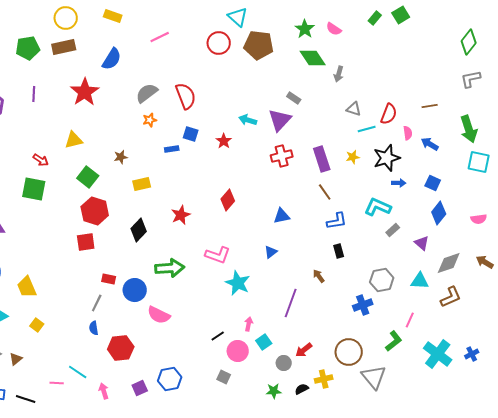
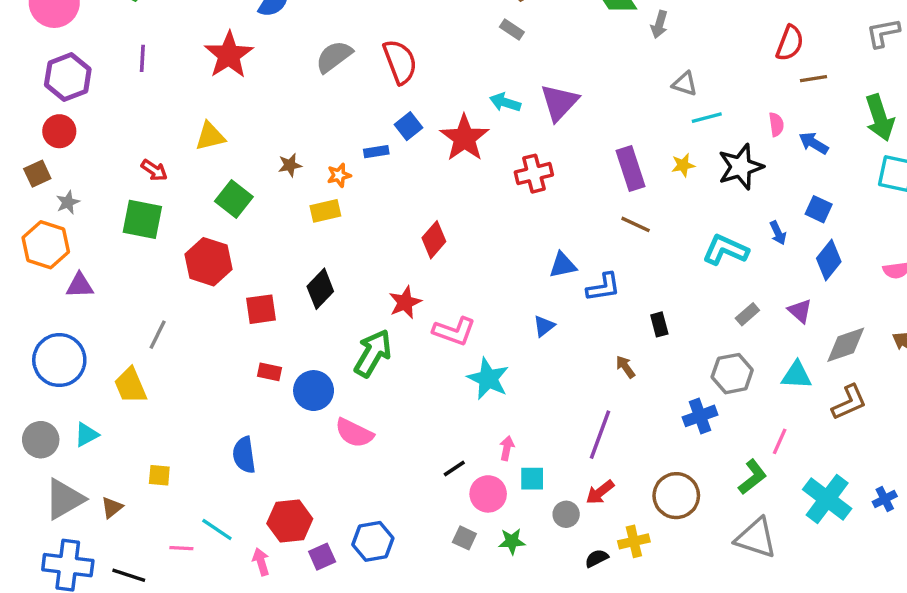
gray rectangle: (294, 98) -> (512, 30), moved
red semicircle: (389, 114) -> (790, 43), moved
orange star: (150, 120) -> (339, 175), moved
blue square: (191, 134) -> (408, 126), turned 35
red star: (224, 141) -> (464, 138), size x1.8
red cross: (282, 156) -> (534, 174), moved
blue arrow: (399, 183) -> (778, 233), moved, turned 64
brown line: (325, 192) -> (636, 224), turned -30
red diamond: (228, 200) -> (434, 240), moved
red hexagon: (95, 211) -> (208, 262), moved
red star: (181, 215) -> (405, 302), moved
blue L-shape: (337, 221) -> (603, 287), moved
gray rectangle: (393, 230) -> (747, 314), moved
red square: (86, 242) -> (261, 309), moved
green arrow: (170, 268) -> (373, 353), turned -56
gray line: (97, 303) -> (158, 335), moved
purple line: (291, 303) -> (600, 435), moved
yellow square: (37, 325) -> (159, 475), moved, turned -32
blue semicircle: (94, 328) -> (244, 455), size x1.5
cyan square: (264, 342) -> (532, 479), turned 35
red hexagon: (121, 348) -> (290, 521), moved
gray triangle: (374, 377) -> (756, 538), moved, turned -32
green star: (274, 391) -> (512, 541), moved

